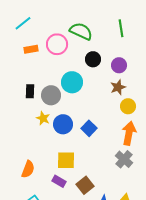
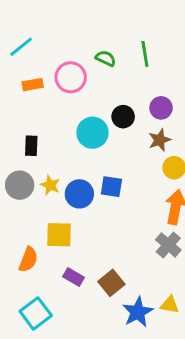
green line: (121, 28) -> (145, 54), moved
green semicircle: (81, 31) -> (106, 58), size x0.6
black circle: (93, 59) -> (123, 117), moved
gray circle: (51, 95) -> (20, 185), moved
blue square: (89, 128) -> (111, 187), moved, turned -35
yellow square: (66, 160) -> (59, 235), moved

